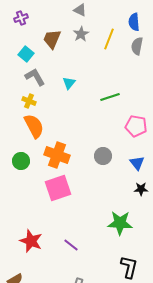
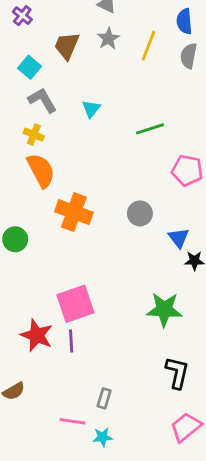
purple cross: (21, 18) -> (22, 16), turned -32
green circle: (21, 161) -> (15, 239), moved
blue triangle: (137, 163) -> (179, 238), moved
pink square: (58, 188) -> (75, 304), moved
purple line: (71, 245) -> (71, 341), moved, turned 49

